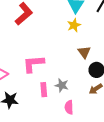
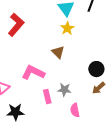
brown triangle: (84, 52) -> (58, 52), moved
pink L-shape: (33, 64) -> (33, 73), turned 40

